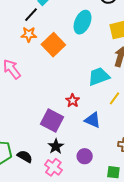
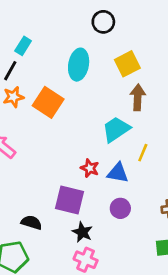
blue triangle: (93, 120) -> (118, 173), moved
black semicircle: (25, 156) -> (31, 222), moved
purple circle: (85, 156) -> (120, 208), moved

